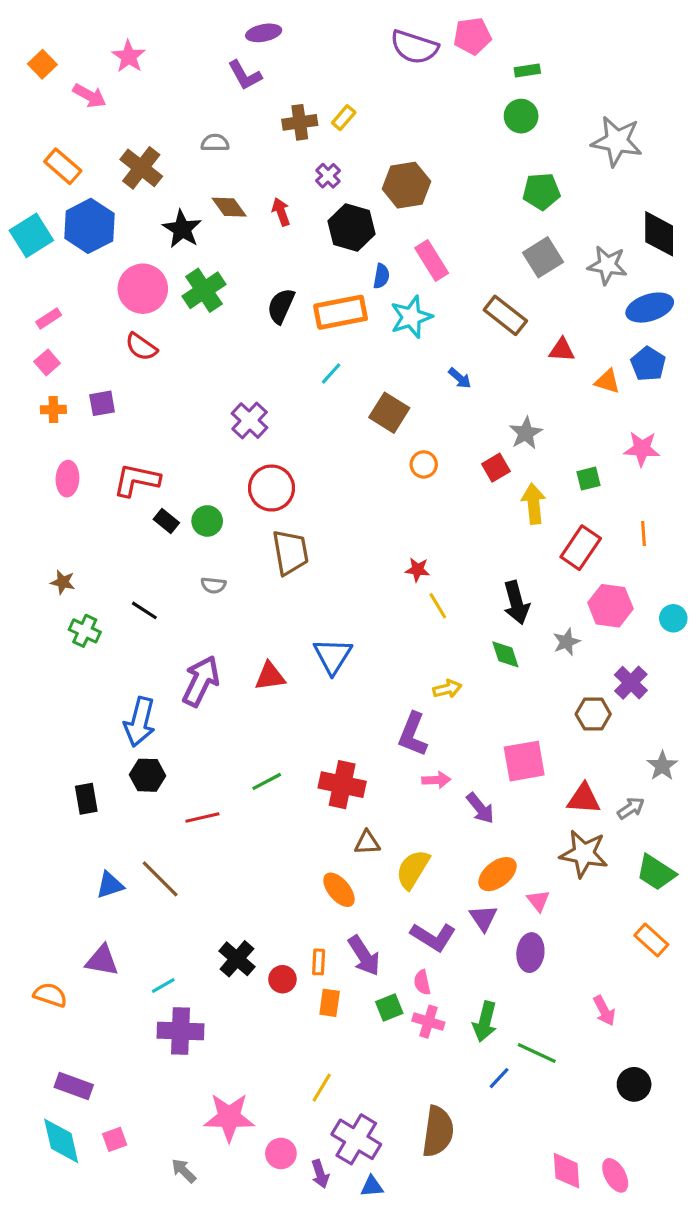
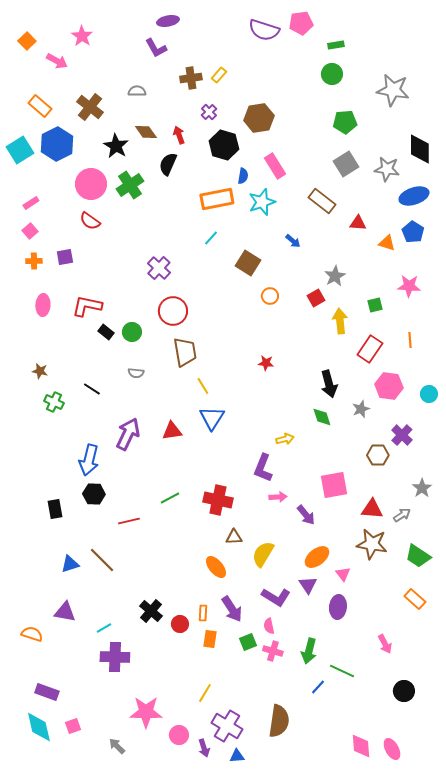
black semicircle: (281, 306) -> (168, 164), moved
yellow line: (438, 606) -> (203, 386), moved

